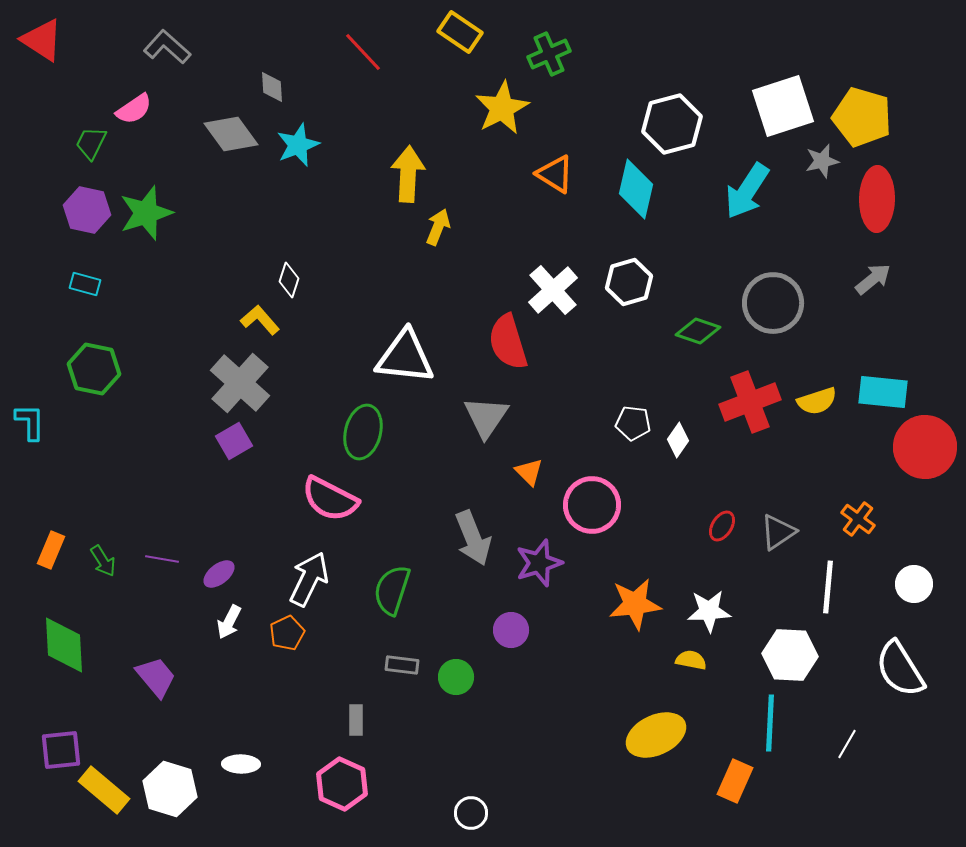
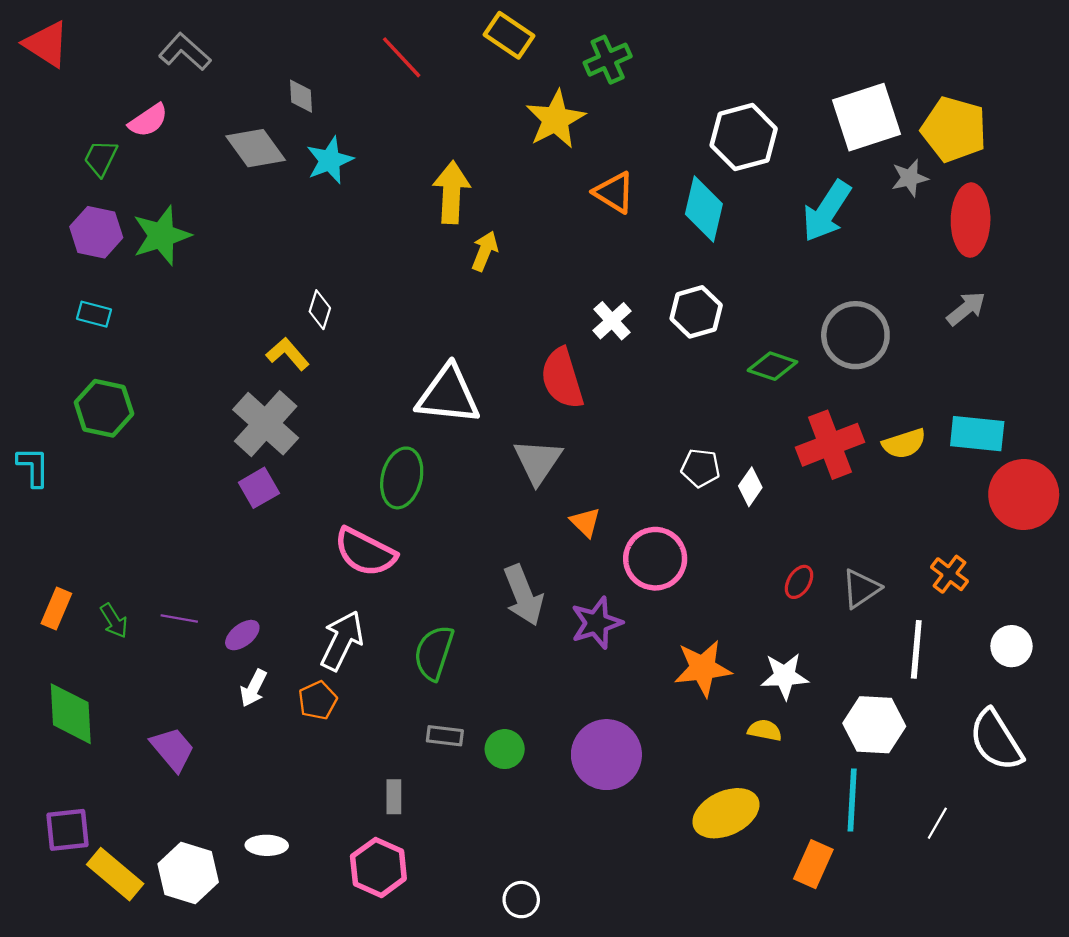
white cross: (553, 290) -> (612, 321), size x0.7
purple circle: (511, 630) -> (606, 755), moved, size x1.8

